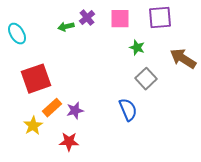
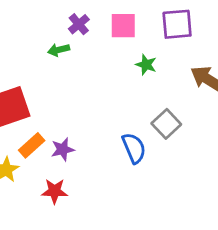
green arrow: (66, 27) -> (59, 50), moved
gray square: (146, 79) -> (166, 124), moved

